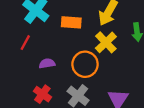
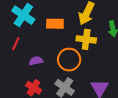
yellow cross: (106, 42) -> (86, 39), turned -36

